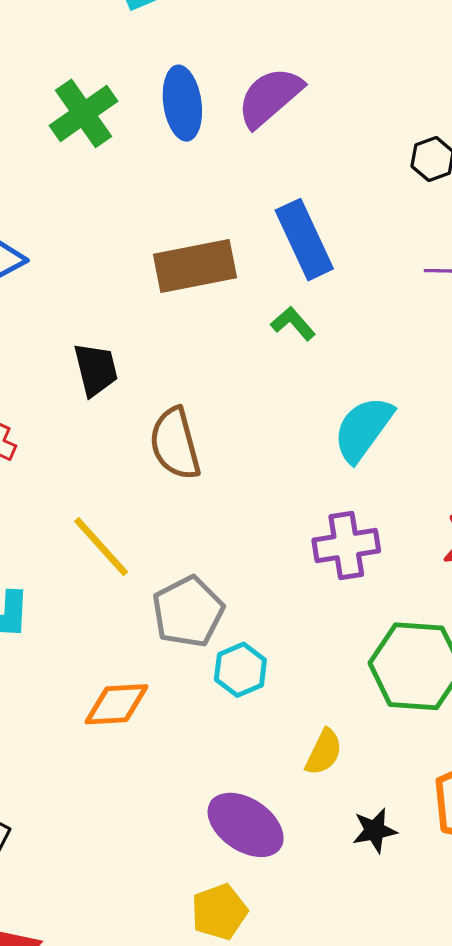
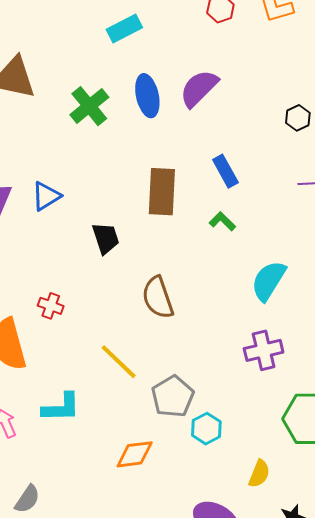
blue rectangle: (304, 240) -> (225, 171), size x0.7
brown rectangle: (195, 266) -> (162, 192), turned -72
black trapezoid: (96, 369) -> (106, 238), moved

